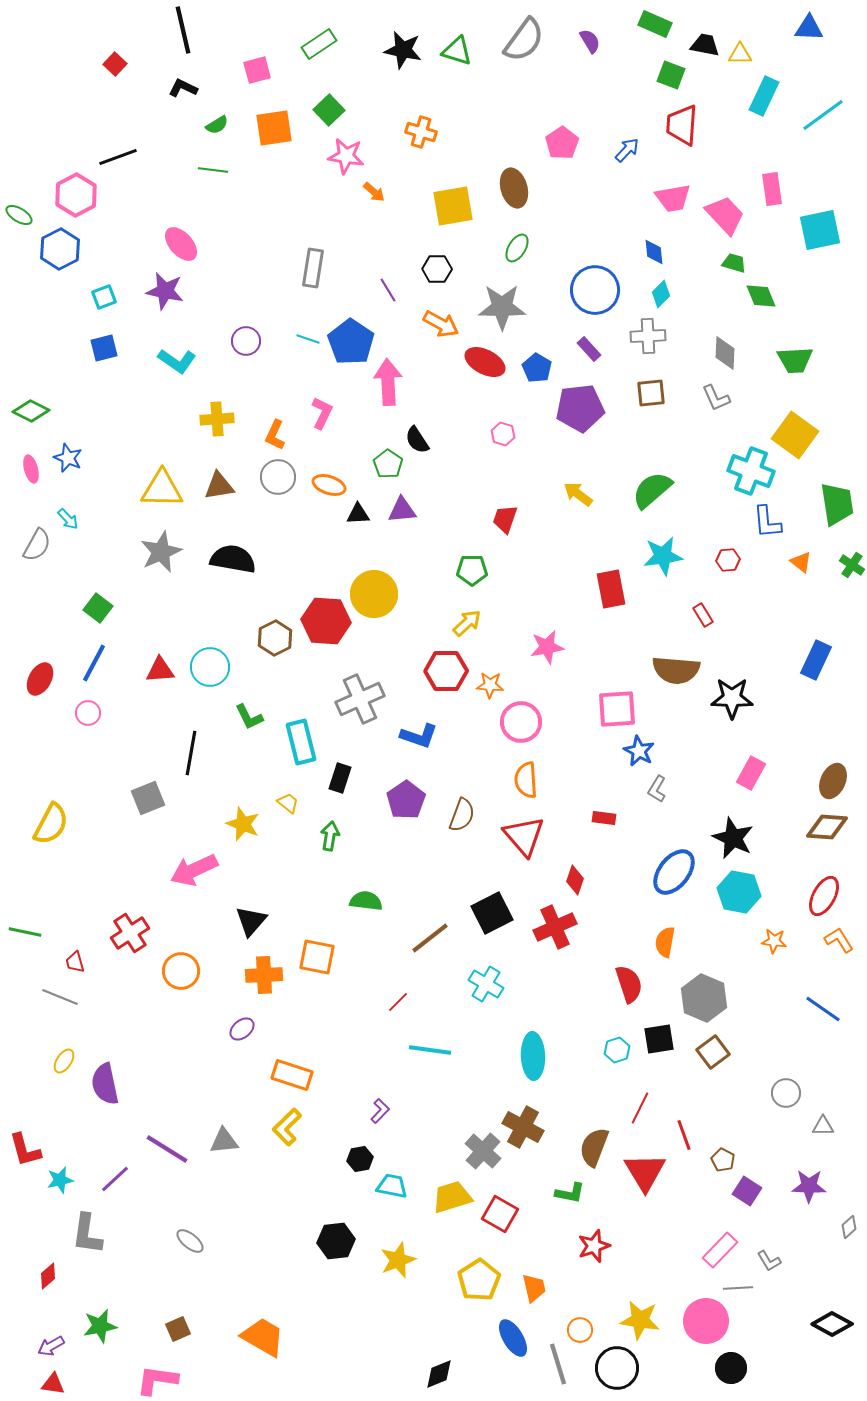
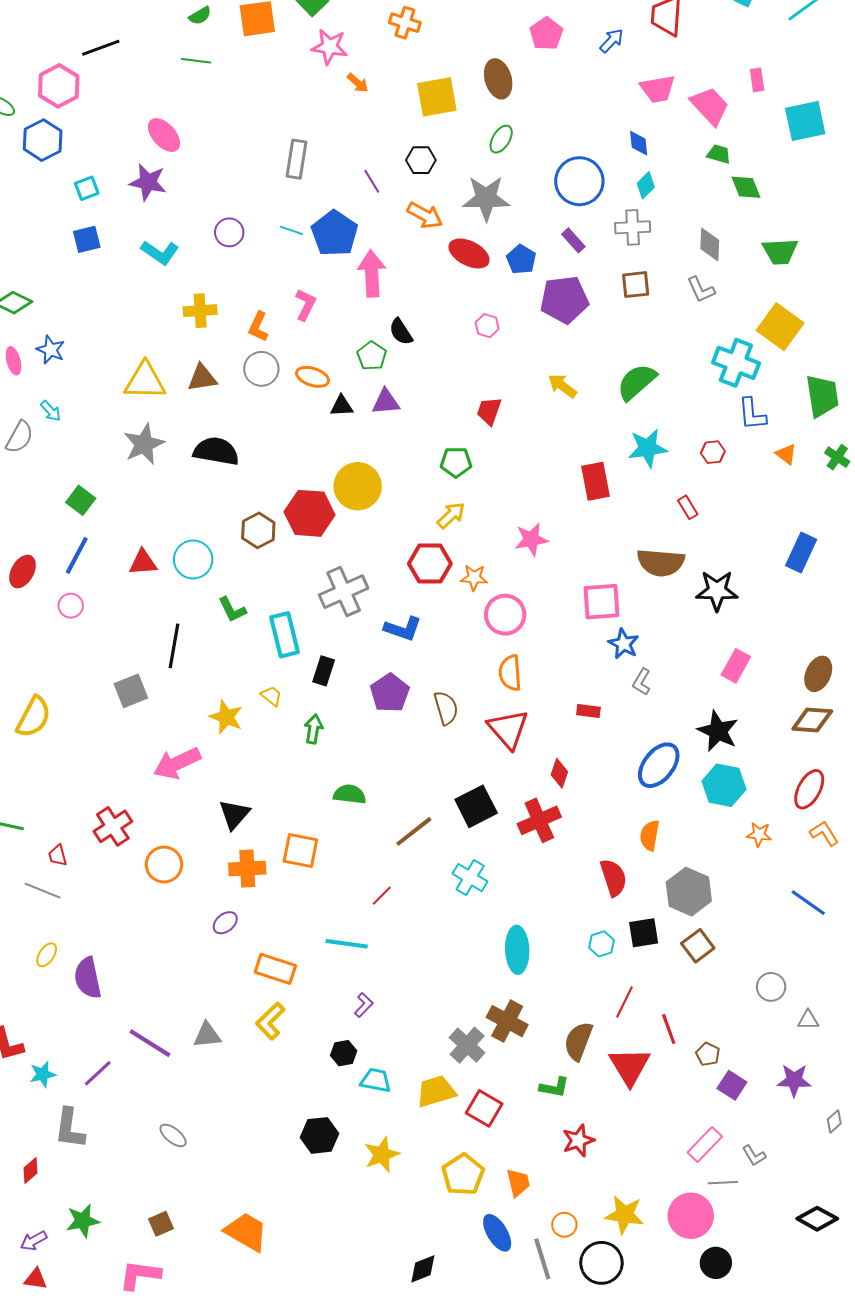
pink rectangle: (772, 189) -> (757, 80), size x0.7
brown semicircle: (462, 815) -> (446, 708), turned -36
cyan line: (430, 1050) -> (347, 944), moved

